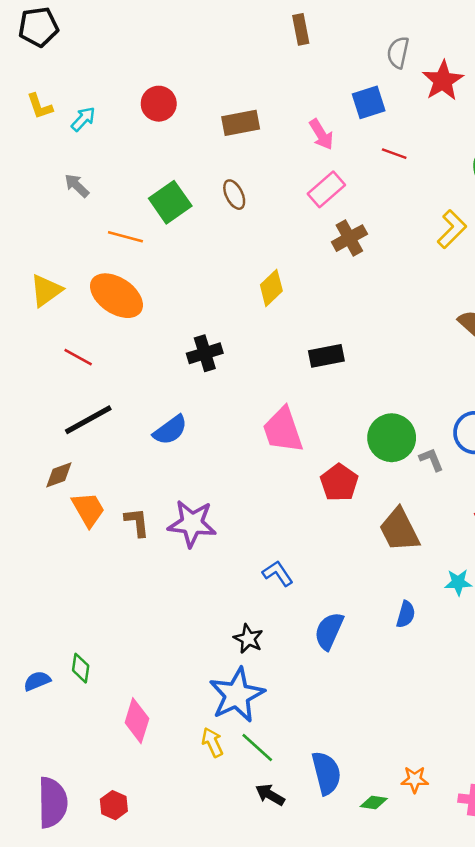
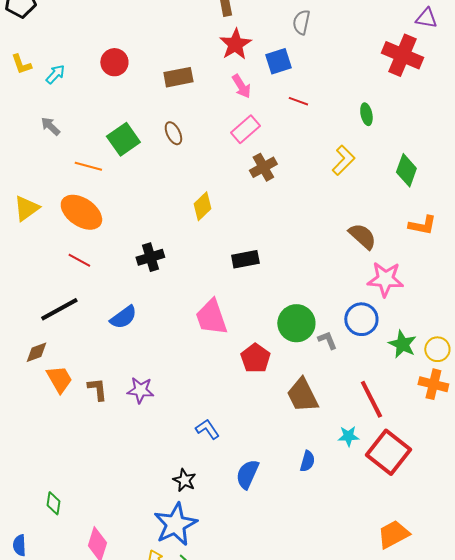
red star: (443, 81) -> (235, 44), moved
red line: (78, 357) -> (79, 260), moved
purple star: (192, 523) -> (140, 390), size x0.7
blue semicircle: (37, 681) -> (19, 545), moved, turned -70

